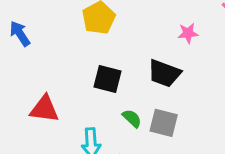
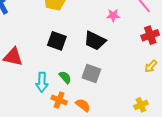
green semicircle: (132, 118) -> (65, 77), moved

